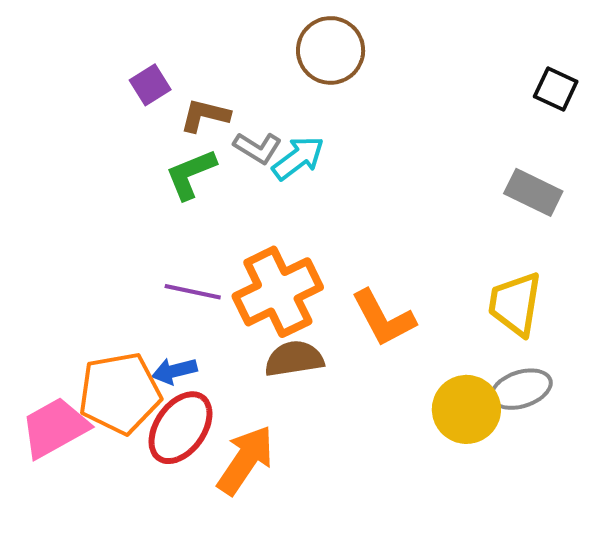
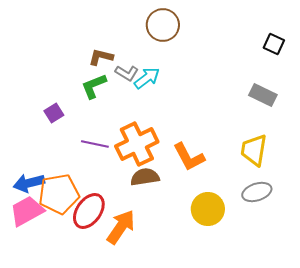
purple square: (150, 85) -> (54, 113), moved
blue arrow: (174, 371) -> (29, 183), moved, size x1.4
yellow circle: (466, 409) -> (208, 209), moved

